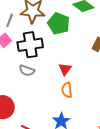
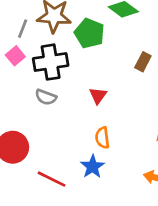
orange semicircle: (67, 90) -> (102, 138), moved

